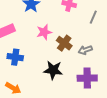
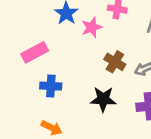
pink star: (44, 32) -> (92, 27), moved

